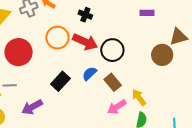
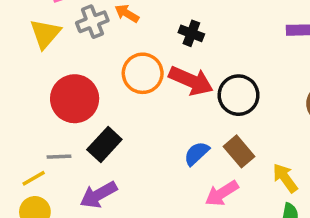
blue semicircle: (90, 74) -> (197, 153), moved
black rectangle: (60, 81) -> (104, 144), moved
pink arrow: (117, 107) -> (222, 193), moved

